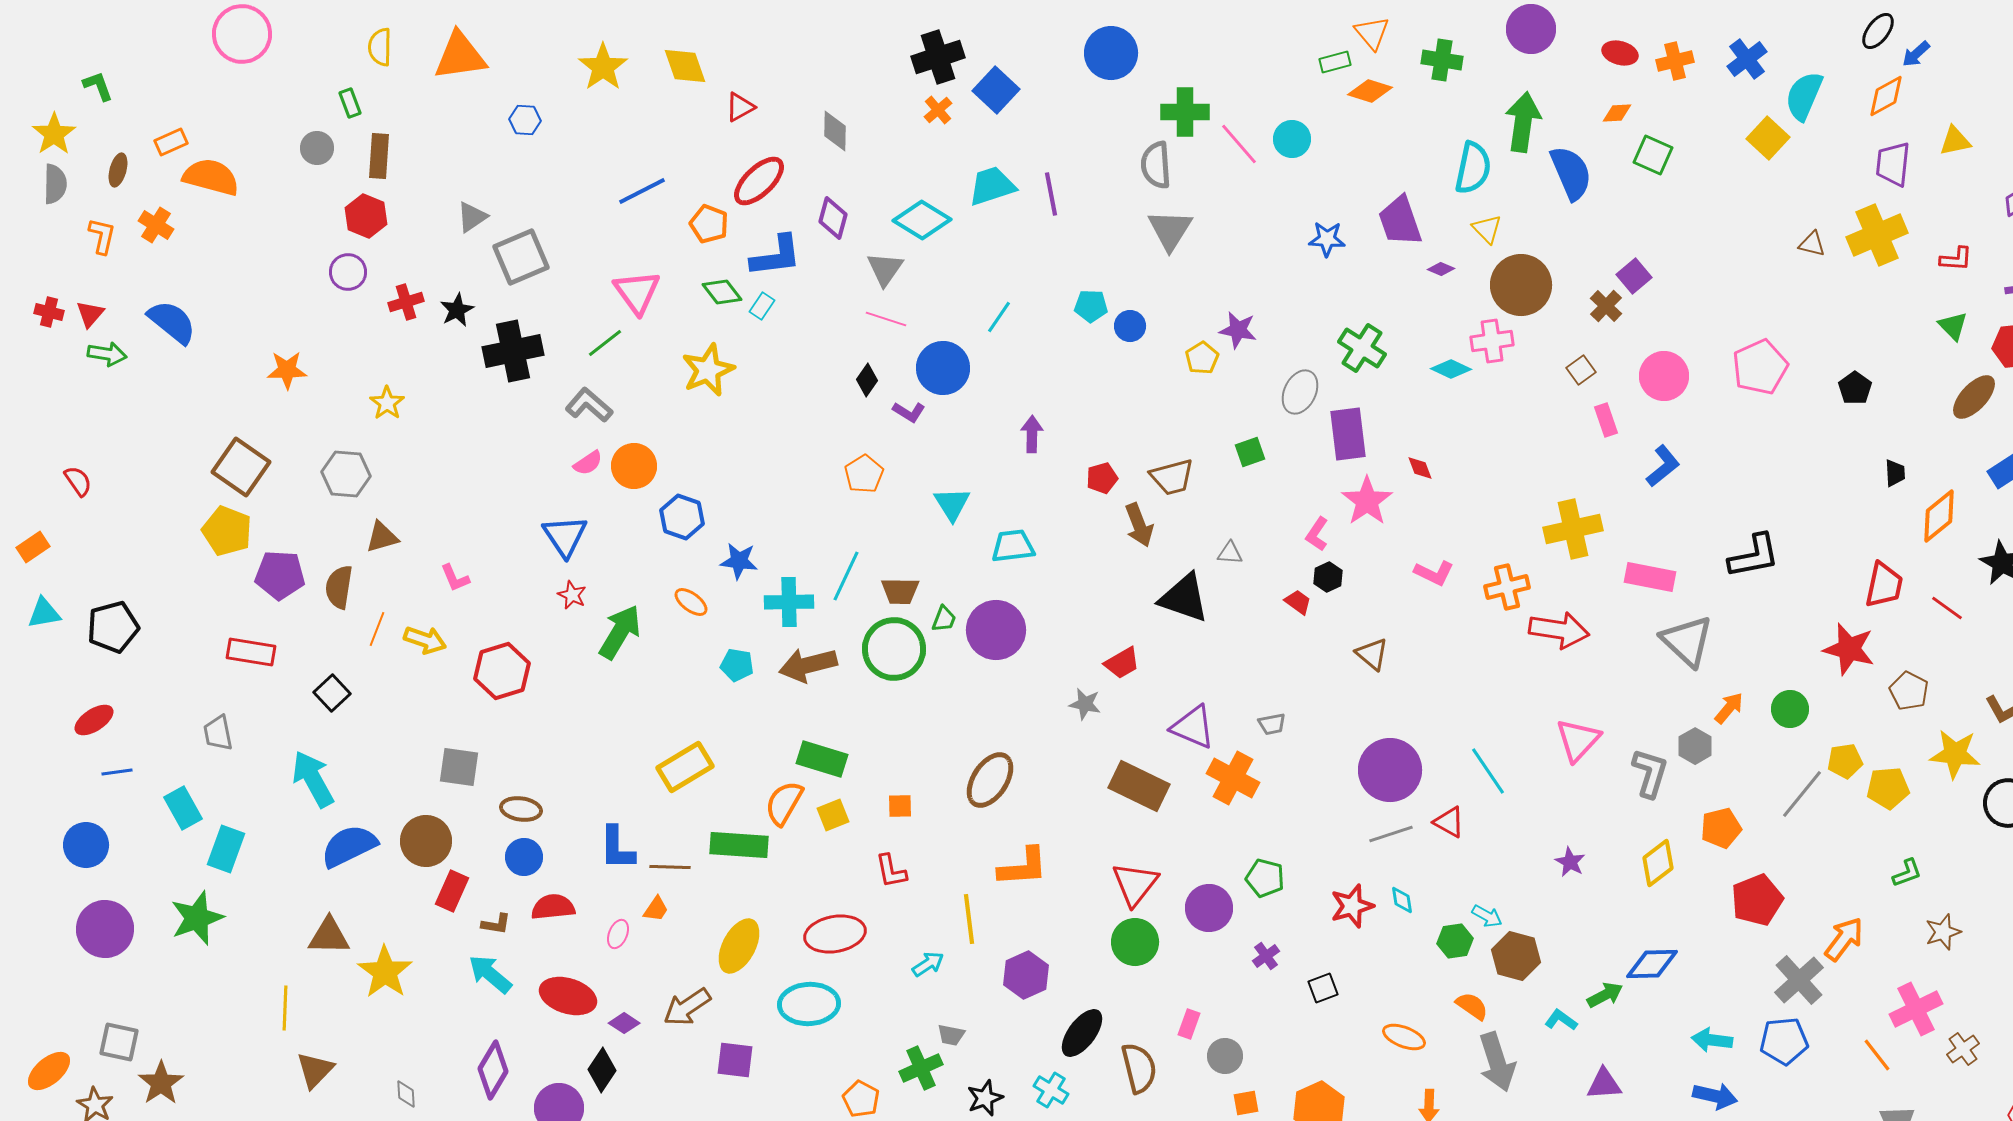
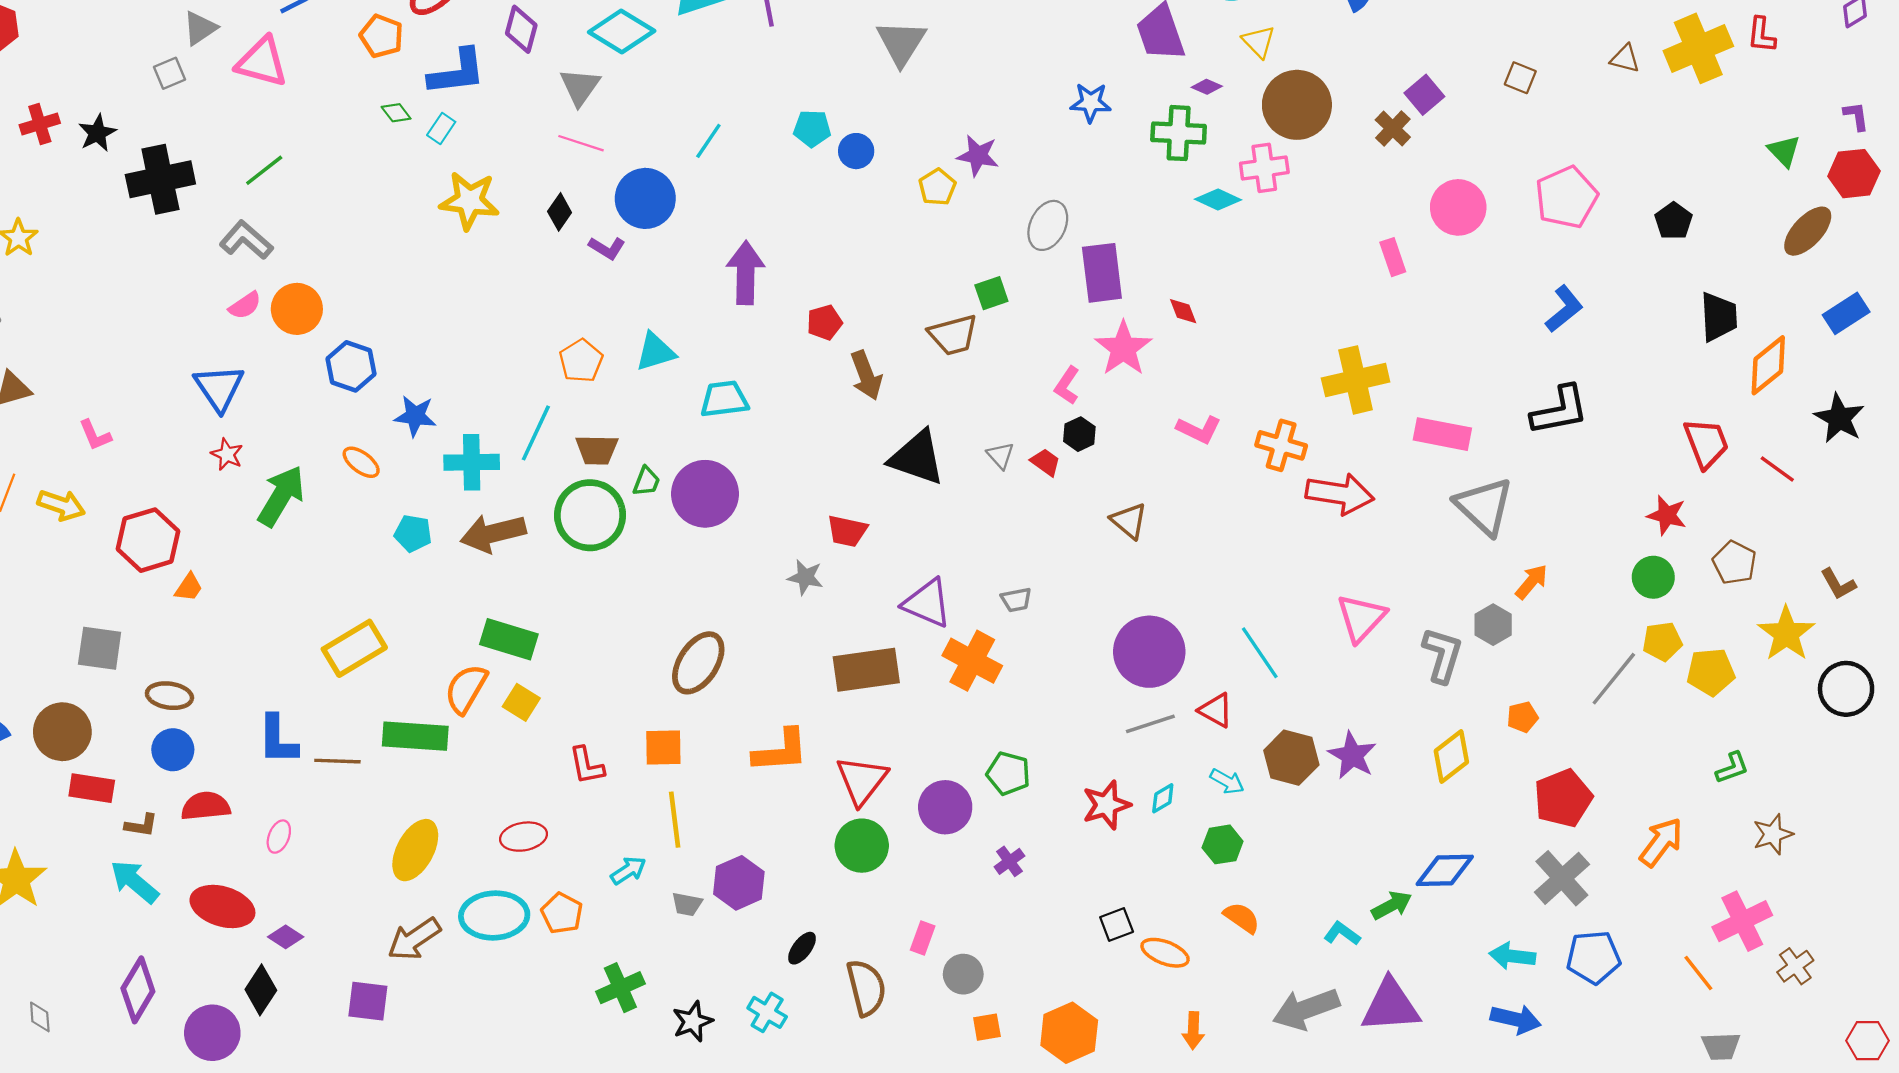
gray triangle: (472, 217) -> (200, 28), moved
blue star: (1327, 239) -> (1091, 103), moved
gray square: (521, 257) -> (169, 73), size x0.5
red L-shape: (1956, 259) -> (1761, 35), moved, turned 92
pink triangle: (637, 292) -> (262, 62), moved, turned -39
green diamond: (722, 292) -> (396, 113), size x0.7
green cross: (1362, 348) -> (1179, 133), moved, turned -30
yellow star: (708, 370) -> (469, 201), moved, turned 30
brown square: (1581, 370) -> (1520, 78), moved, turned -32
purple arrow: (1032, 434) -> (746, 273), size x1.5
blue L-shape: (1663, 466) -> (1564, 309), moved
black trapezoid: (1895, 473) -> (1719, 317), size x1.6
orange pentagon: (864, 474) -> (581, 361), moved
brown trapezoid: (1172, 477) -> (953, 335), moved
cyan triangle: (952, 504) -> (655, 352), turned 45
gray triangle: (1230, 553) -> (1000, 455), moved, turned 44
red trapezoid: (1884, 585) -> (1706, 443), turned -33
orange cross: (1507, 587) -> (1281, 445), turned 30
red star: (1849, 649) -> (1667, 515), size x0.7
red trapezoid: (1122, 663) -> (847, 531), turned 42
green circle: (1790, 709) -> (1653, 577), moved
yellow star: (1955, 754) -> (1786, 634), turned 30
brown rectangle: (1139, 786) -> (866, 670), turned -34
orange square: (900, 806) -> (663, 747), moved, size x1.4
yellow square: (833, 815) -> (521, 702), turned -36
orange pentagon: (1721, 828) -> (1522, 717), size x0.7
purple star: (1570, 862) -> (1352, 755), size x1.4
orange L-shape: (1023, 867) -> (781, 751), moved
red rectangle: (452, 891) -> (92, 788), turned 75
cyan diamond: (1402, 900) -> (1163, 798), turned 68
orange trapezoid: (656, 909) -> (189, 587), moved
cyan arrow: (1487, 916) -> (1227, 781), moved
red ellipse: (835, 934) -> (523, 837), size x0.7
brown hexagon: (1516, 956) -> (1291, 758), moved
gray cross: (1799, 980) -> (1562, 878), moved
black square: (1323, 988) -> (1117, 925), moved
brown arrow: (687, 1007) -> (414, 939), moved
black ellipse: (1082, 1033) -> (802, 948), size x0.6
gray trapezoid: (951, 1035) -> (687, 904), moved
purple square: (735, 1060) -> (368, 1001), moved
gray arrow: (1497, 1062) -> (1306, 1009), moved, turned 88
purple triangle: (1604, 1084) -> (1391, 1006), size x1.5
orange pentagon: (861, 1099) -> (562, 913), moved

